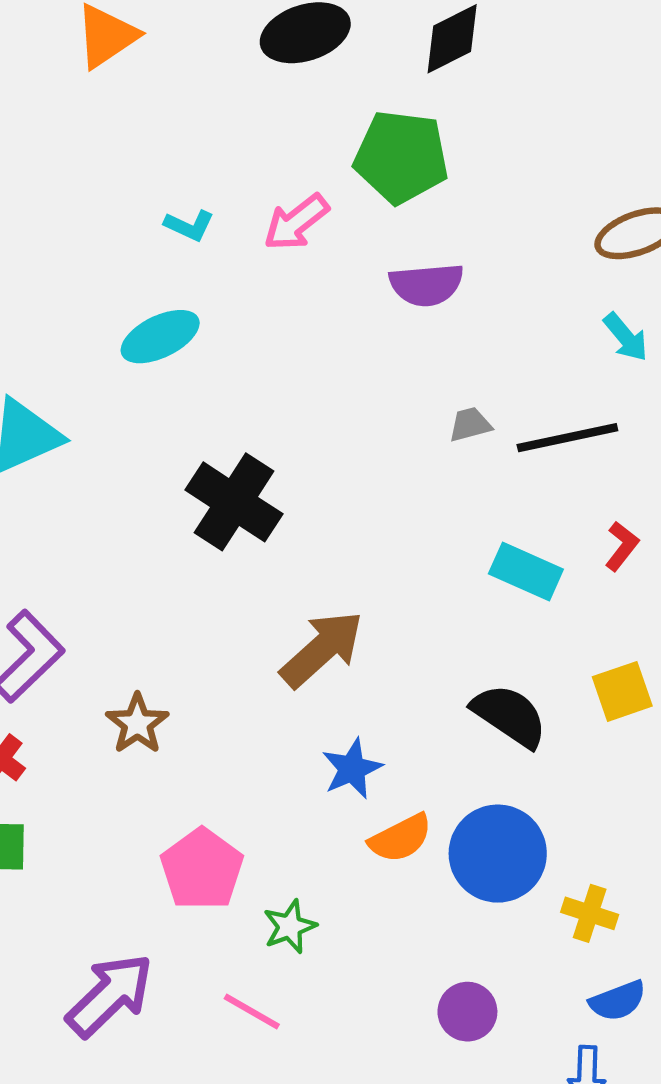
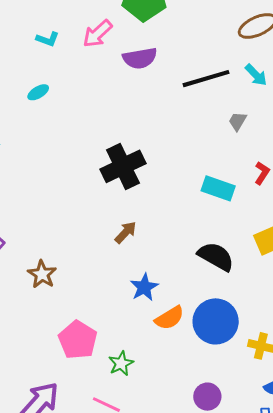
purple semicircle: (426, 285) -> (140, 58), moved
cyan ellipse: (160, 337) -> (38, 92), size x0.6
gray trapezoid: (470, 424) -> (237, 121), moved, turned -40
black line: (567, 438) -> (206, 79), moved
black cross: (234, 502) -> (123, 166), moved, turned 36
brown arrow: (322, 649) -> (126, 232), size x0.6

